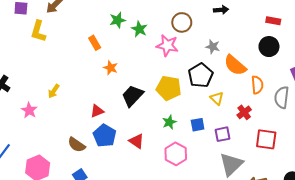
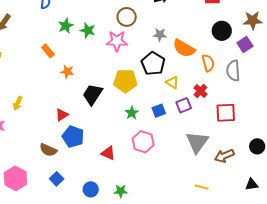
black circle: (269, 47) -> (222, 31), moved
purple square: (222, 134) -> (184, 105), moved
red triangle: (137, 141) -> (108, 153), moved

